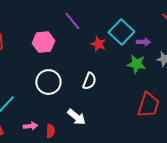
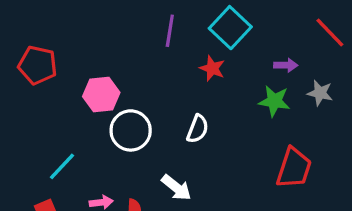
purple line: (72, 21) -> (170, 31), turned 48
cyan square: (121, 32) -> (230, 28), moved
pink hexagon: (43, 42) -> (101, 95), moved

